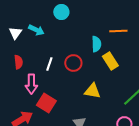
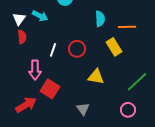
orange line: (118, 31) -> (127, 27), moved
cyan semicircle: (96, 44) -> (100, 19), moved
red semicircle: (18, 62) -> (22, 37), moved

